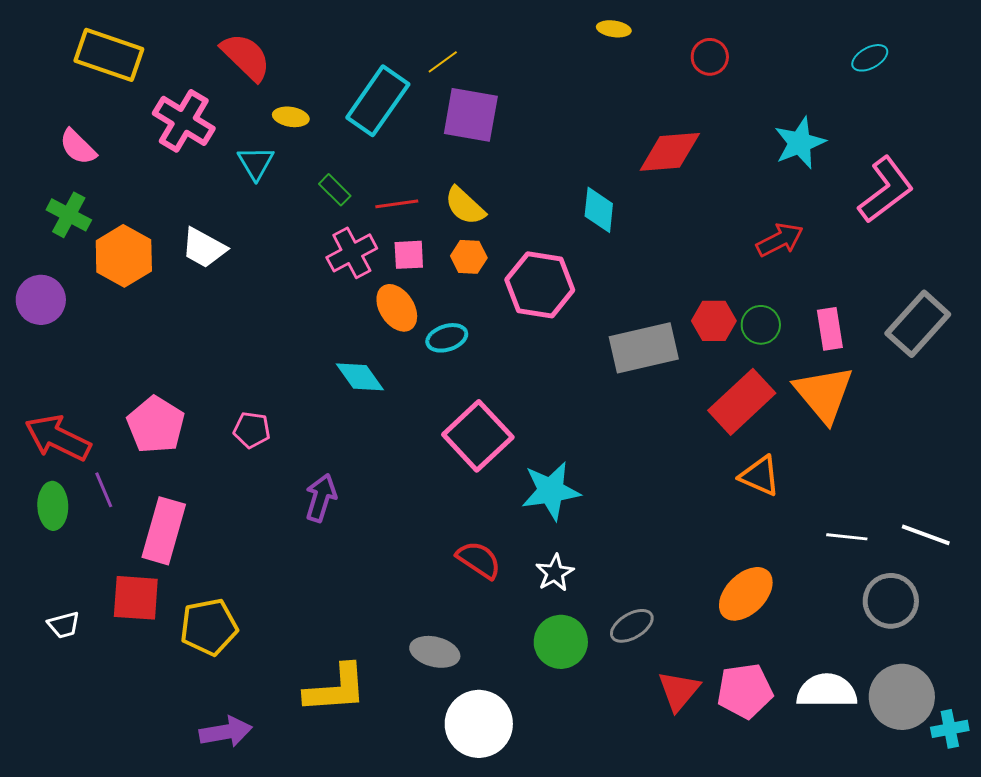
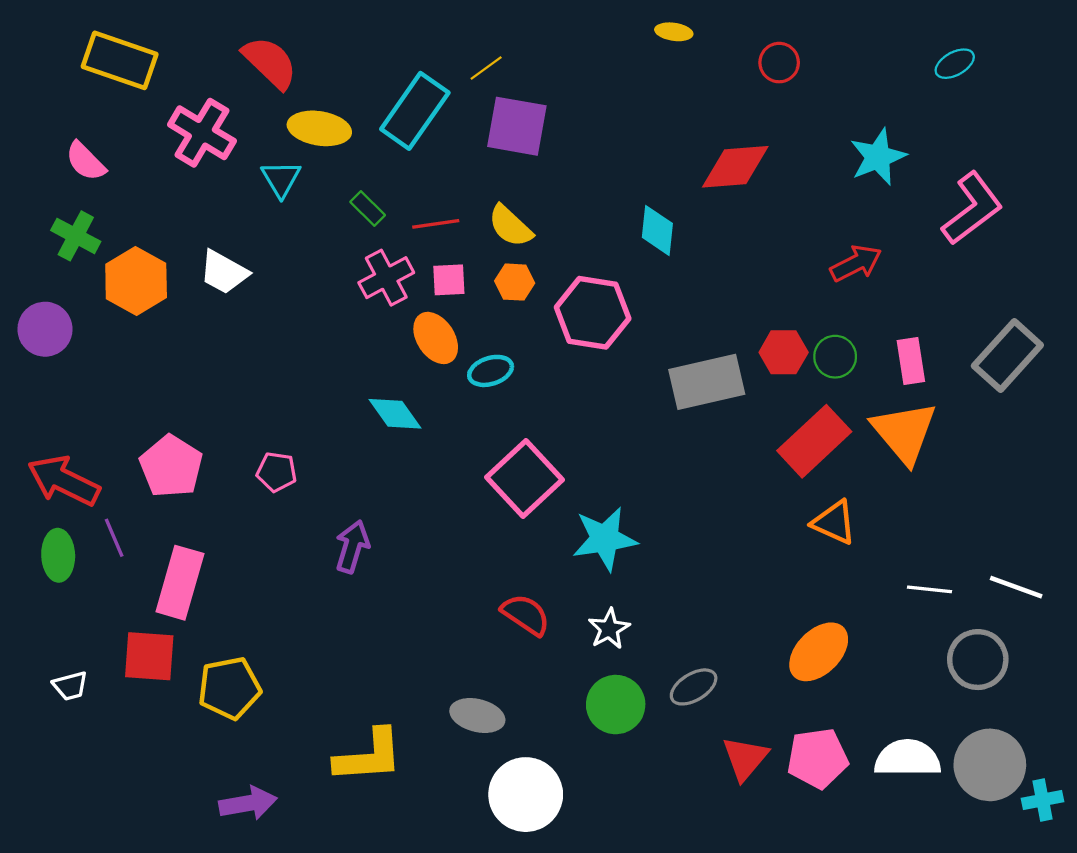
yellow ellipse: (291, 117) -> (319, 128), size x1.6

